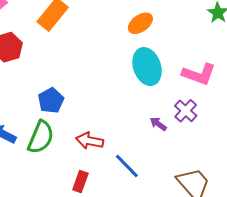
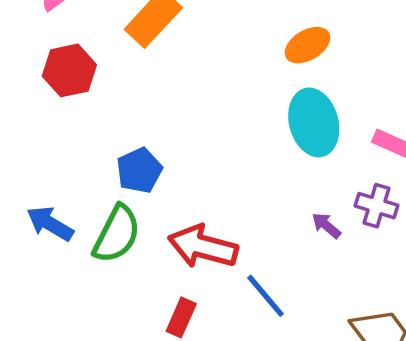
purple cross: (186, 111) -> (377, 206), turned -30
red arrow: (90, 141) -> (203, 247), size x1.4

